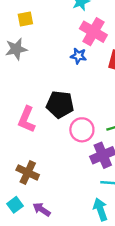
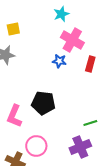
pink circle: (82, 130) -> (36, 146), moved

